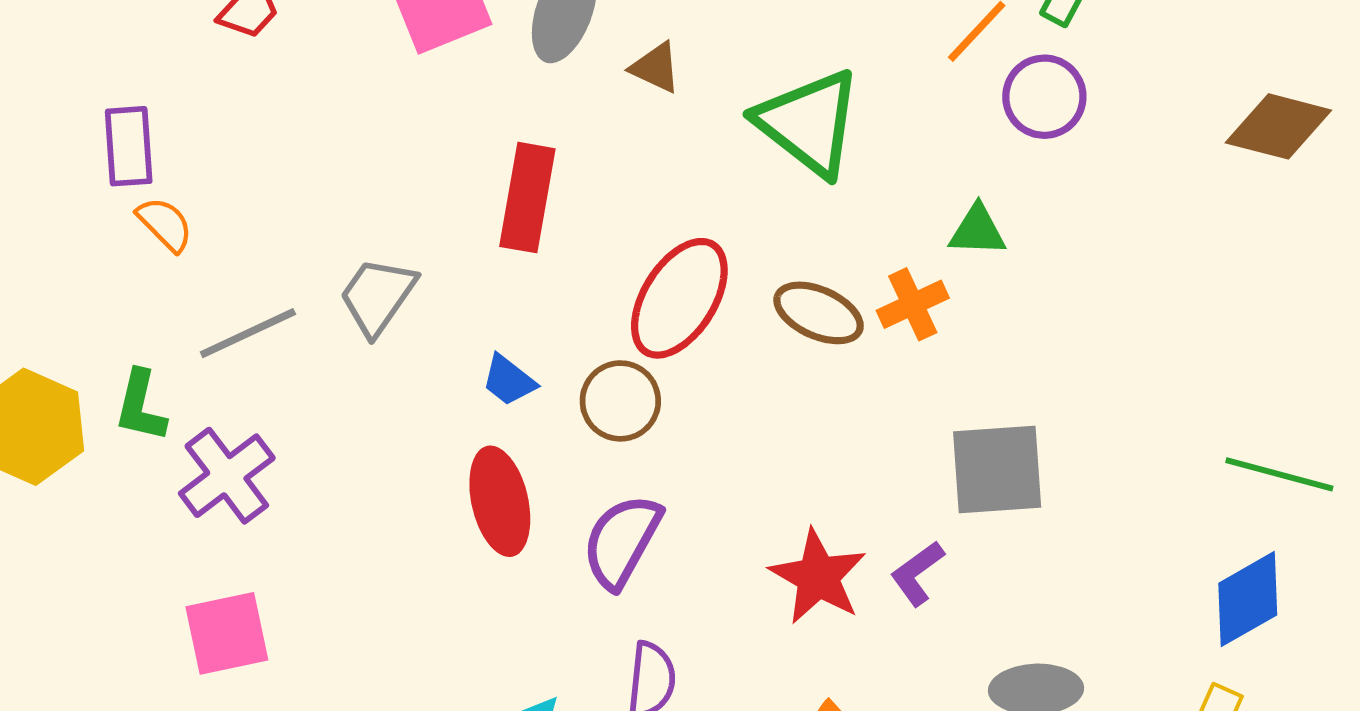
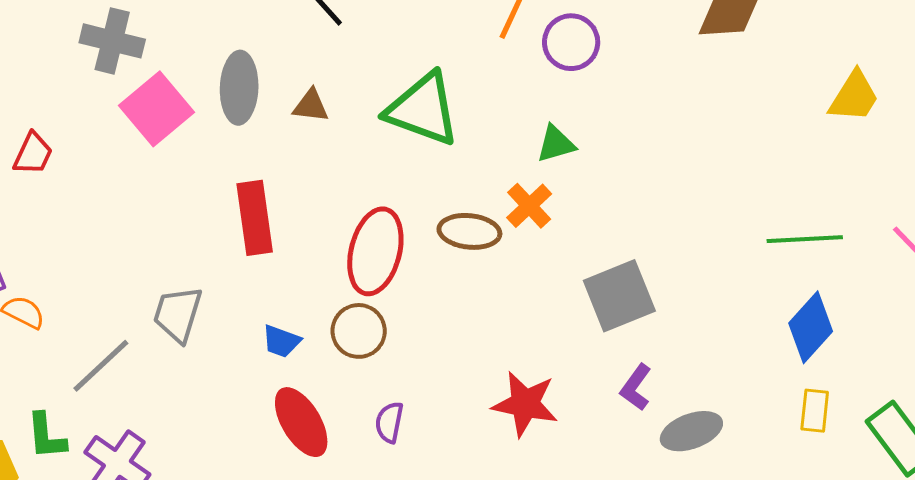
purple semicircle: (622, 541) -> (389, 422), size x0.6
purple L-shape: (917, 573) -> (636, 387), moved

